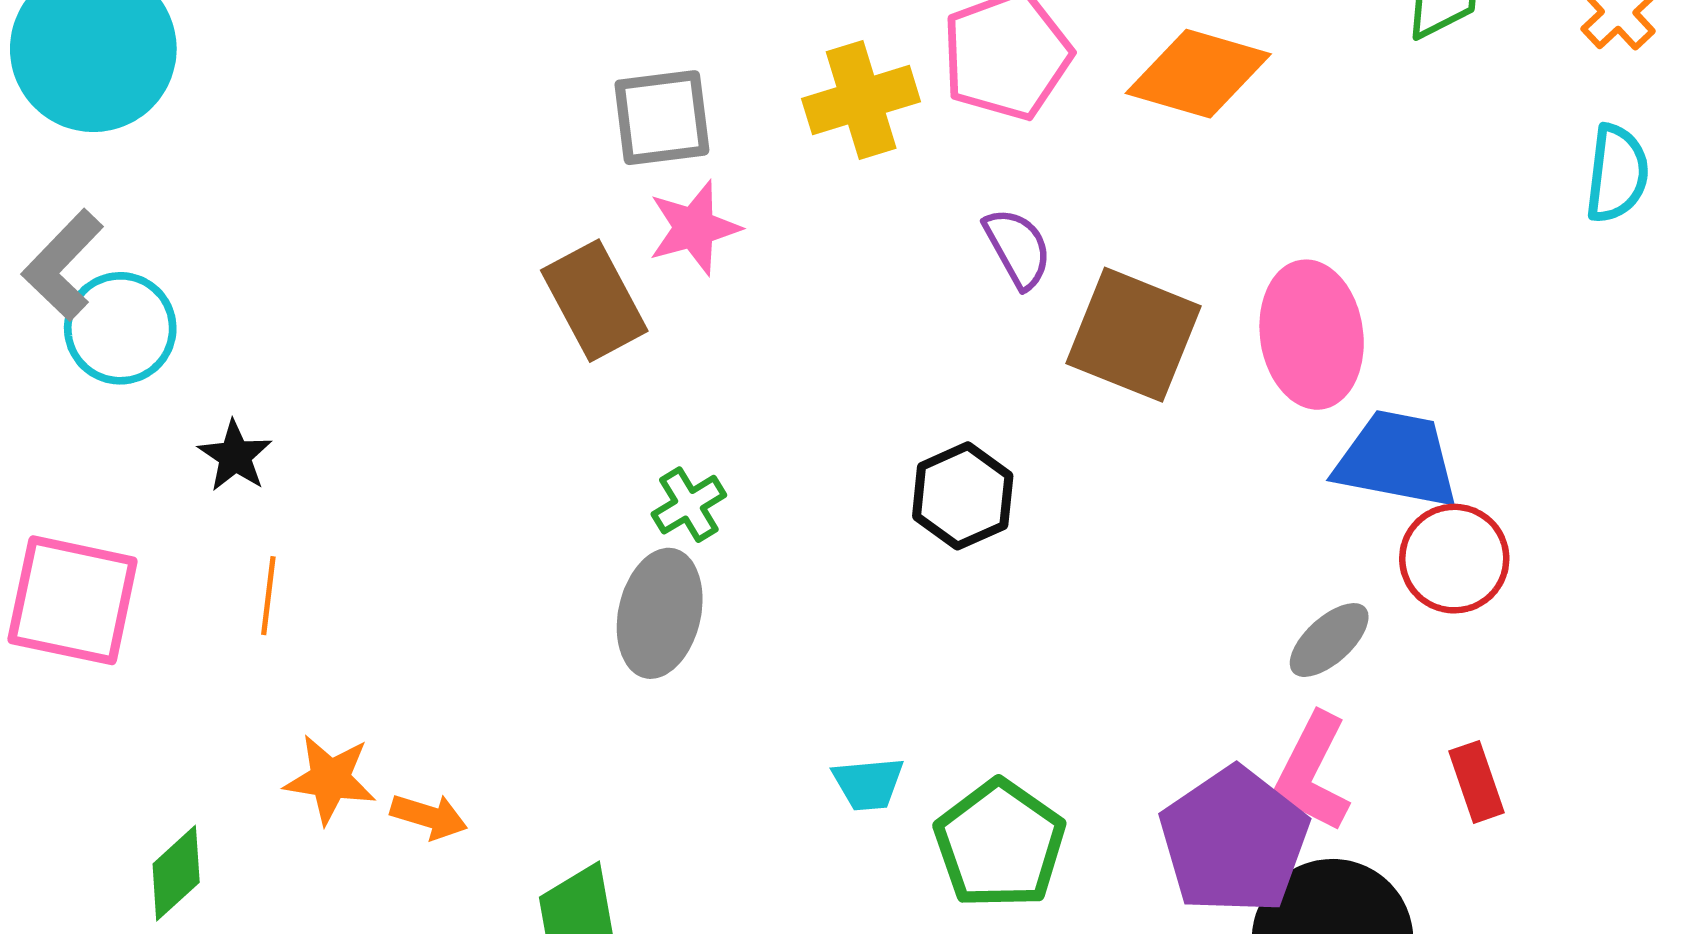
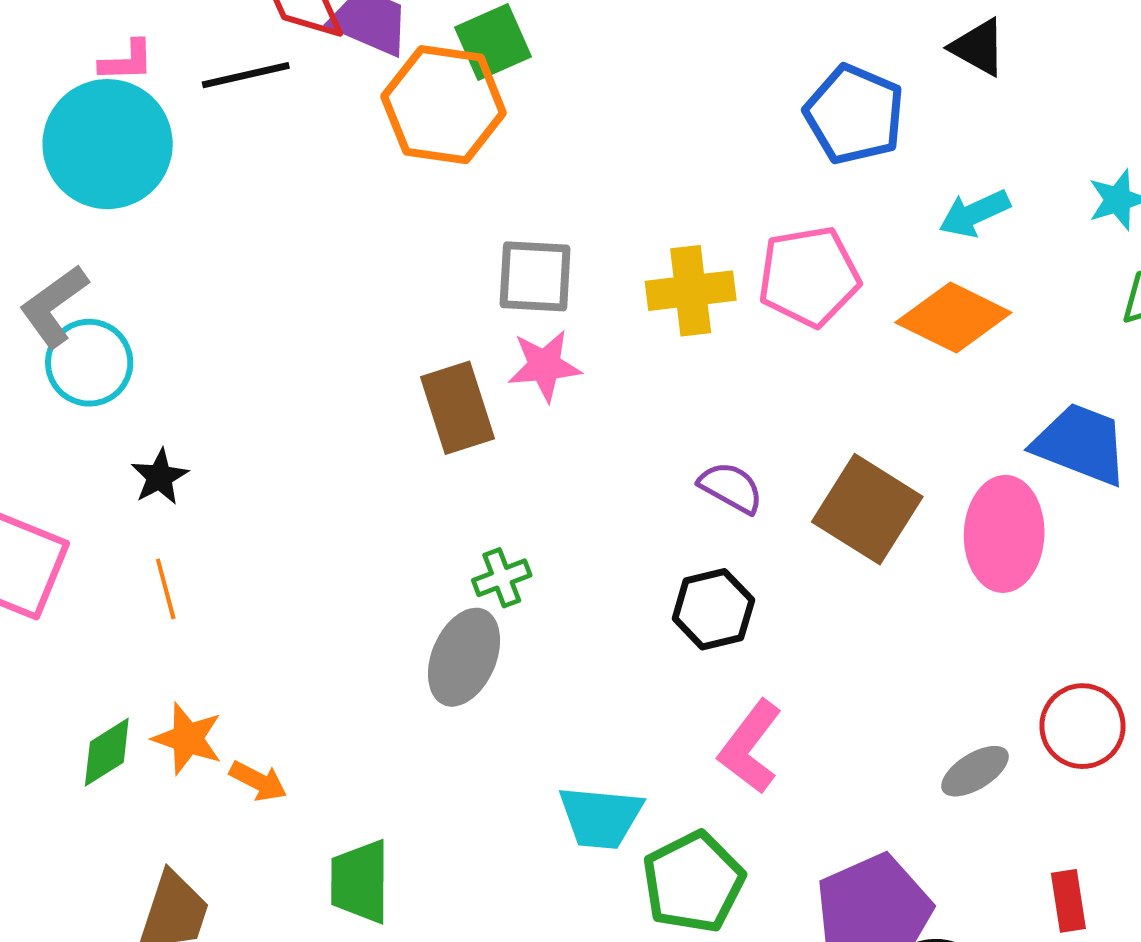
purple semicircle: (1018, 248) -> (731, 488), moved, turned -42
blue trapezoid: (1397, 459) -> (1081, 444), moved
orange line: (268, 596) -> (166, 589), turned -32
pink L-shape: (1312, 773) -> (750, 747), moved
cyan trapezoid: (868, 784) -> (601, 817), size x1.5
green diamond: (176, 873) -> (107, 752), moved

